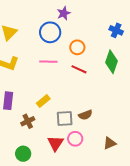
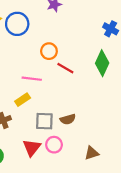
blue circle: (50, 32) -> (17, 24), moved
orange circle: (77, 47) -> (49, 51), moved
pink line: (48, 62) -> (32, 79), moved

